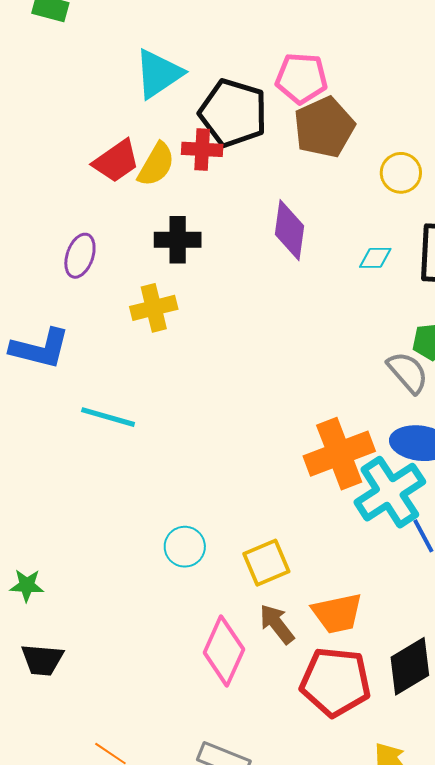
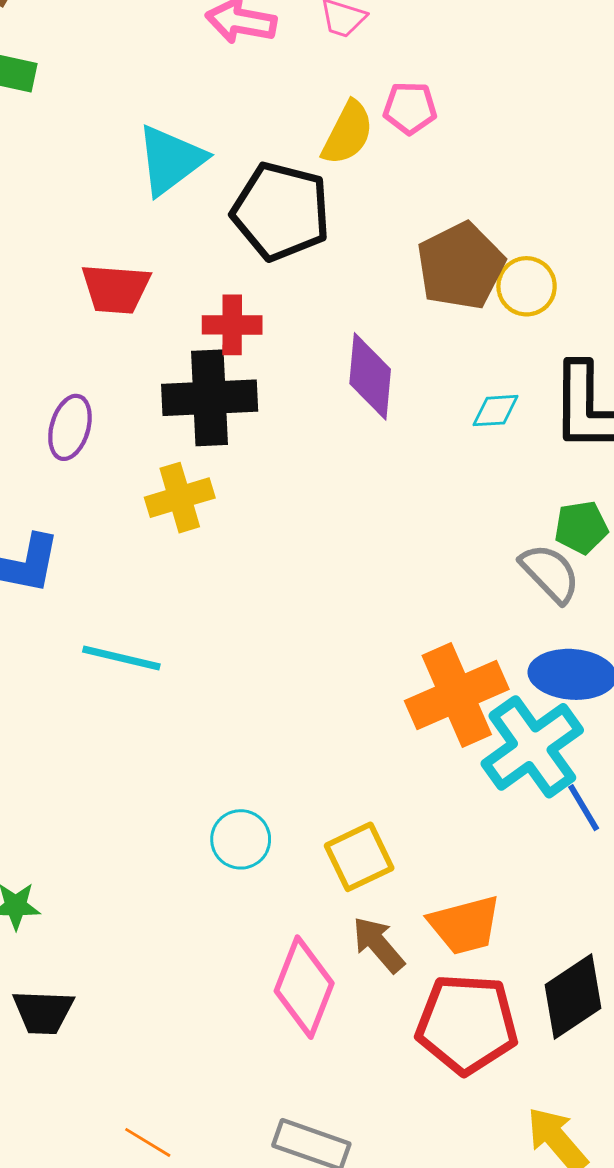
pink pentagon: (301, 78) -> (410, 108), moved, size x0.7
brown pentagon: (324, 127) -> (461, 266), moved
red cross: (202, 149) -> (232, 325), moved
red trapezoid: (116, 161) -> (116, 289), turned 42
yellow semicircle: (156, 164) -> (348, 133), moved
black cross: (178, 240) -> (210, 398), size x1.4

